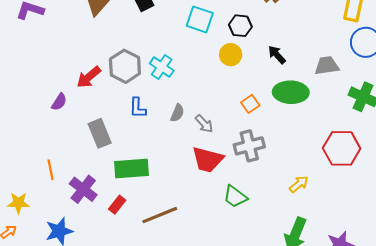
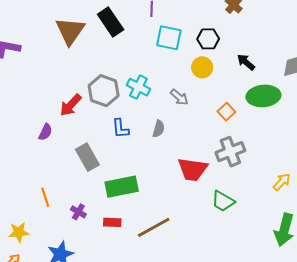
gray arrow: (204, 124) -> (179, 97), moved
purple cross: (83, 189) -> (78, 212), size x0.6
red rectangle: (117, 205) -> (112, 222), turned 60

